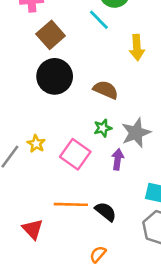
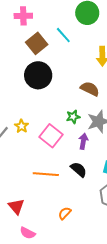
cyan line: (99, 20) -> (63, 35), moved
brown semicircle: (106, 90) -> (90, 89), moved
black semicircle: (106, 212) -> (79, 169), moved
red triangle: (33, 229) -> (16, 206), moved

